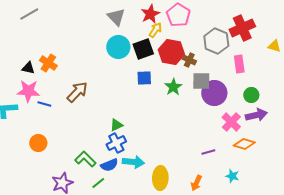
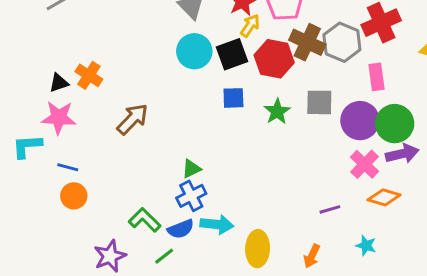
brown cross: (189, 60) -> (307, 42), moved, size x1.6
black triangle: (28, 68) -> (59, 83), turned -32
purple circle: (214, 93) -> (360, 121), moved
green circle: (251, 95) -> (395, 124), size x1.6
blue line: (44, 104) -> (68, 167), moved

